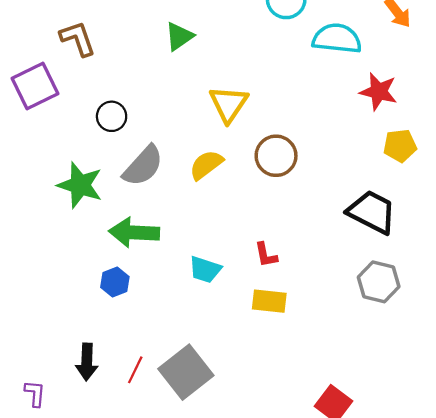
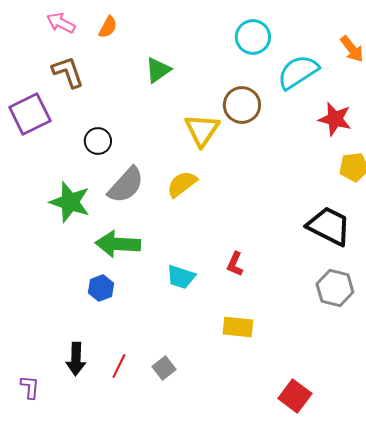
cyan semicircle: (337, 39) -> (298, 72), turned -39
brown circle: (276, 156) -> (242, 105), moved
red L-shape: (266, 255) -> (235, 264), turned 35
yellow rectangle: (269, 301) -> (238, 327), moved
gray square: (186, 372) -> (164, 368), size x0.5

